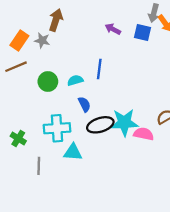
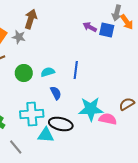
purple arrow: (113, 29) -> (90, 27), moved
blue line: (99, 69) -> (76, 70), moved
black ellipse: (100, 125) -> (61, 124), moved, turned 30
gray line: (39, 166) -> (16, 147), turned -42

